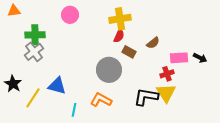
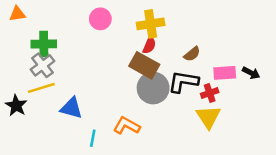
pink circle: (70, 15) -> (100, 19), moved
brown rectangle: (129, 52) -> (144, 65), moved, size x1.6
gray circle: (109, 70) -> (153, 88), moved
black L-shape: (146, 97) -> (183, 82), moved
yellow line: (33, 98) -> (41, 88), moved, turned 40

